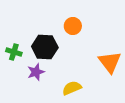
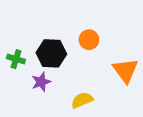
orange circle: (73, 26) -> (89, 40), moved

